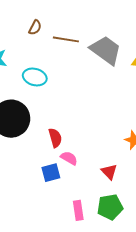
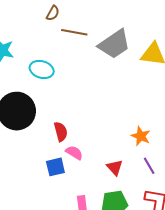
brown semicircle: (35, 27) -> (53, 13), moved
gray trapezoid: (106, 50) -> (114, 44), turned 108

